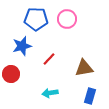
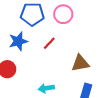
red line: (49, 59) -> (49, 43), moved

